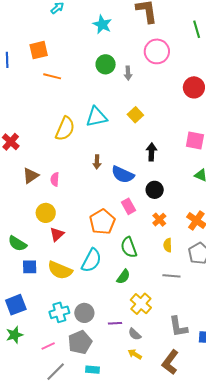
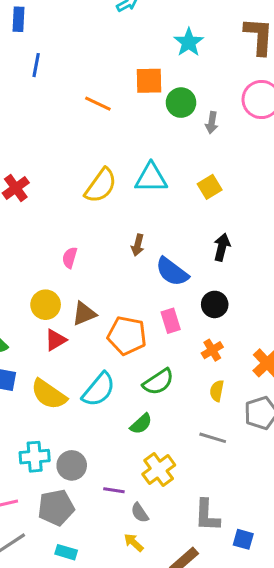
orange square: (39, 50) -> (149, 81), moved
brown triangle: (31, 176) -> (84, 314), moved
orange pentagon: (102, 222) -> (127, 336), turned 30
green semicircle: (129, 247) -> (158, 382), turned -115

